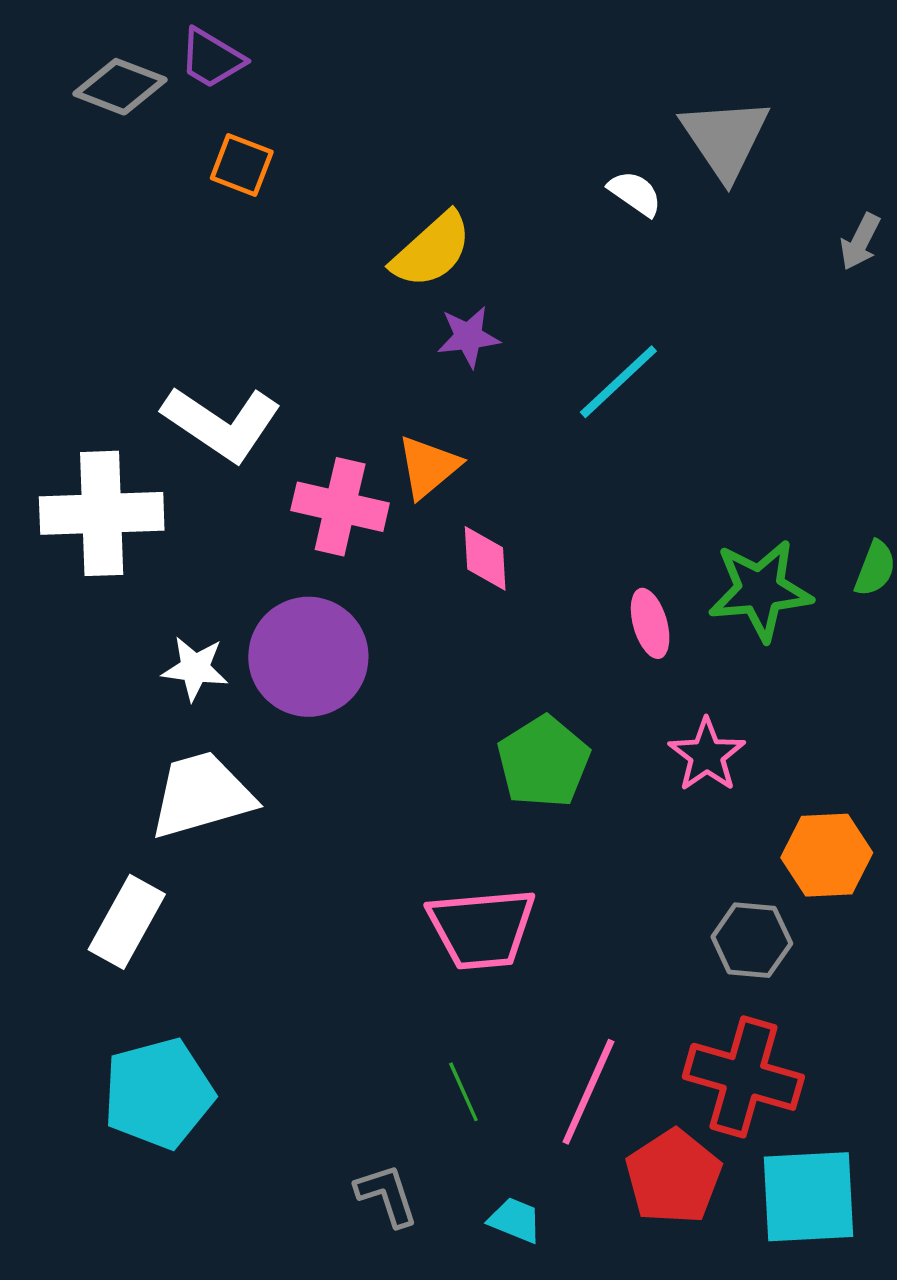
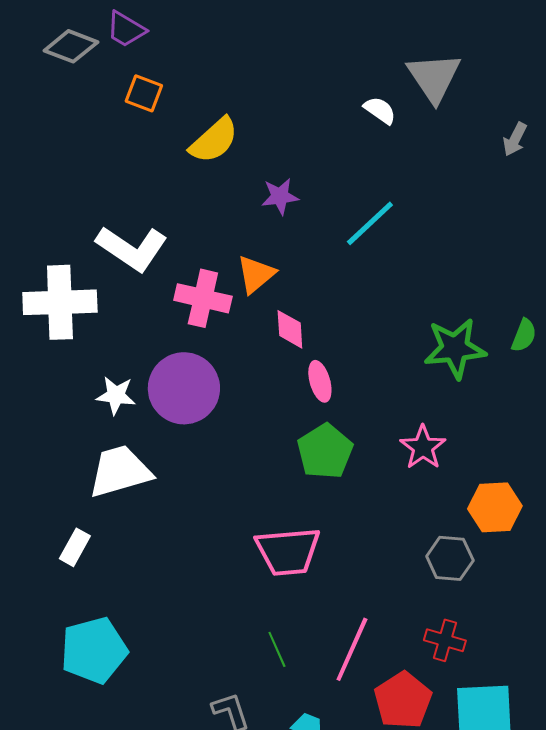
yellow semicircle: (432, 250) -> (214, 140), moved
pink ellipse: (650, 623) -> (320, 381), moved
white rectangle: (127, 922) -> (75, 547), size x0.7
red cross: (743, 1077) -> (445, 640), size x0.6

